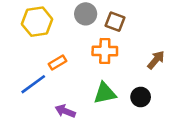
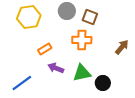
blue line: (33, 84) -> (22, 83), moved
black circle: (141, 97) -> (103, 83), moved
purple arrow: (65, 111) -> (56, 68), moved

